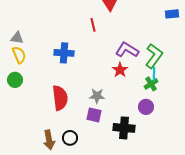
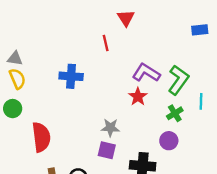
cyan line: (154, 74) -> (201, 101), moved
red semicircle: (60, 98) -> (41, 137), moved

